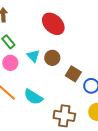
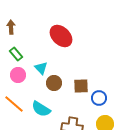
brown circle: (52, 58) -> (54, 83), moved
brown square: (73, 74) -> (81, 86), turned -35

